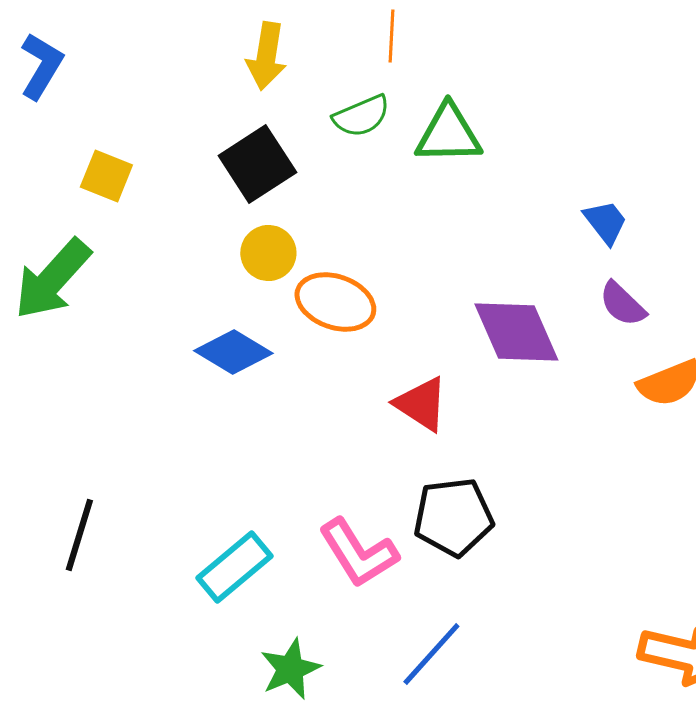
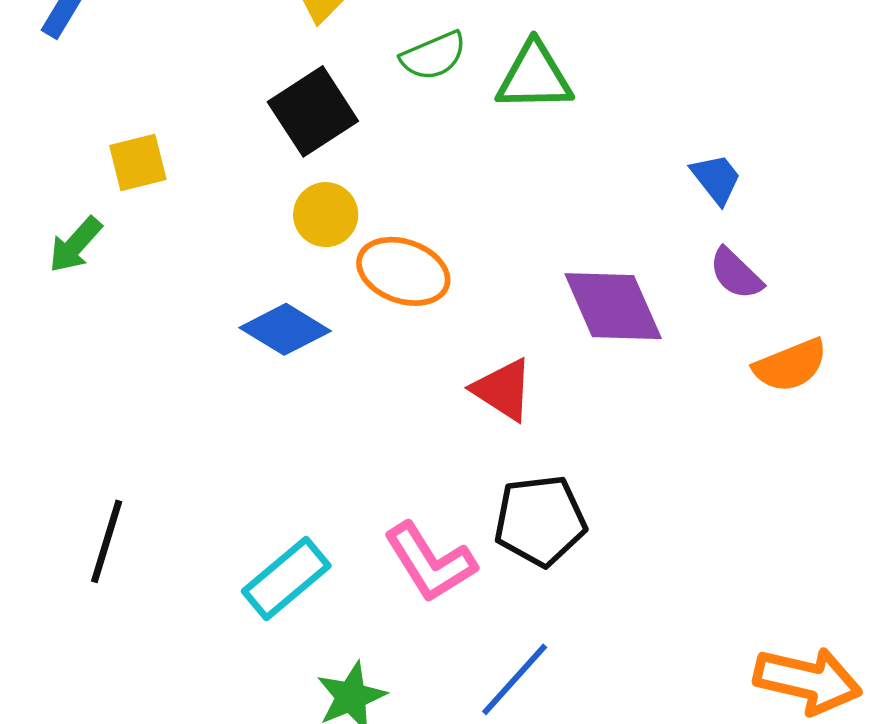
yellow square: (106, 176) -> (138, 162), moved, turned -36
green arrow: (52, 279) -> (75, 245), size x0.6

